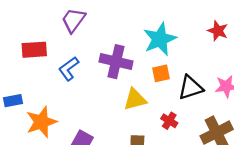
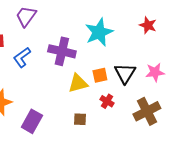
orange square: (161, 73) -> (100, 75), moved
black triangle: (191, 88) -> (125, 73), turned -40

